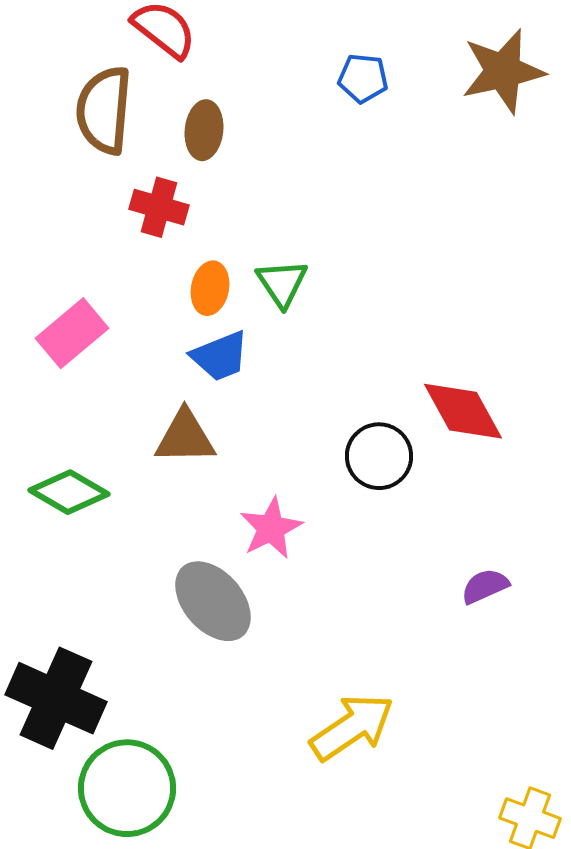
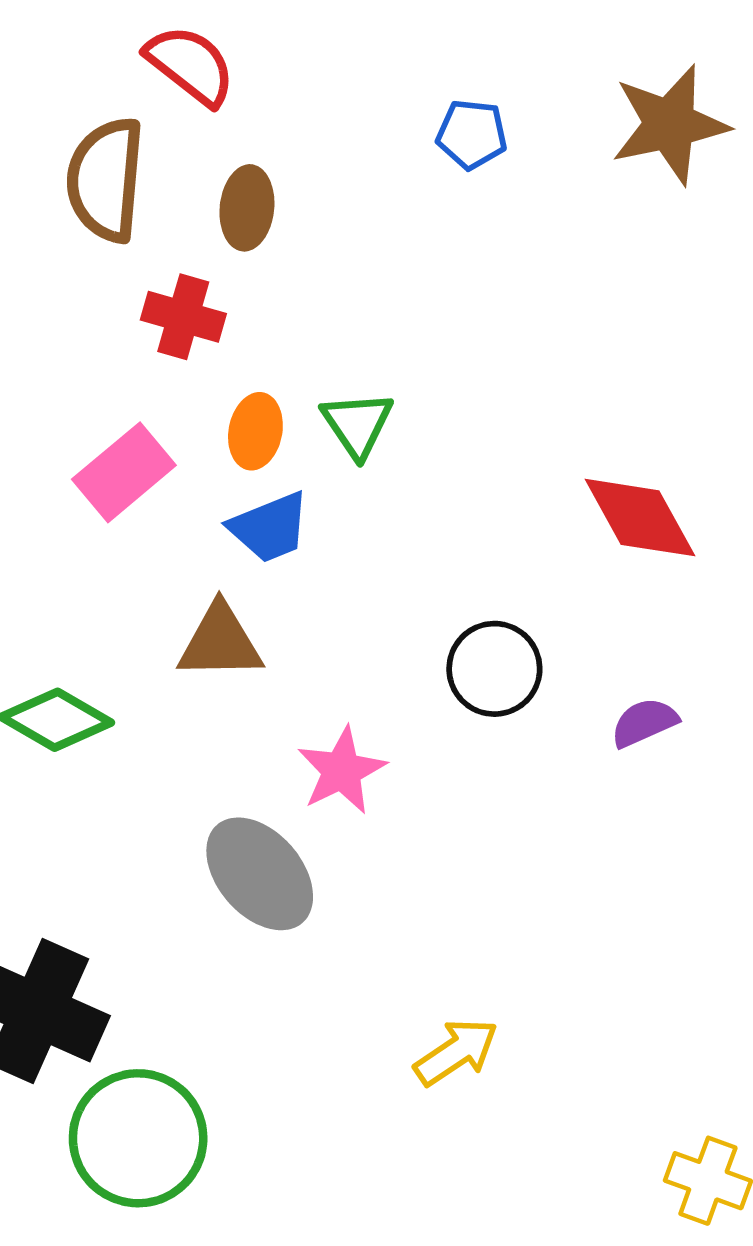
pink rectangle: (72, 333) -> (124, 472), moved
red diamond: (463, 411) -> (640, 518), moved
purple semicircle: (485, 586) -> (644, 723), moved
yellow arrow: (352, 727) -> (456, 1052), size x0.7

